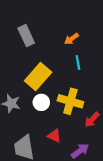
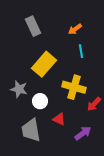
white circle: (41, 102) -> (40, 101), moved

